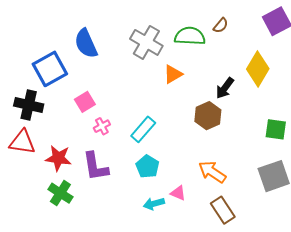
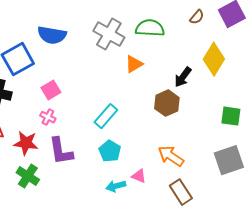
brown semicircle: (221, 25) -> (197, 17), moved
blue semicircle: (86, 43) -> (52, 35), turned -56
pink cross: (102, 126) -> (48, 117), moved, turned -35

